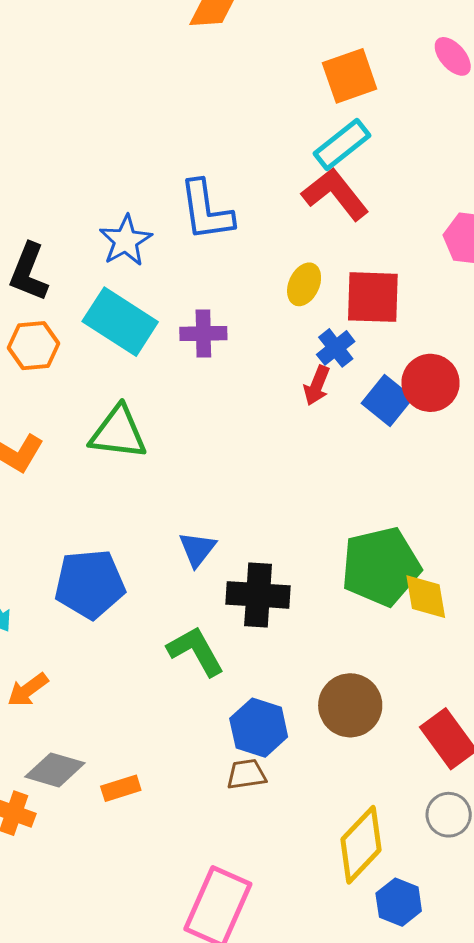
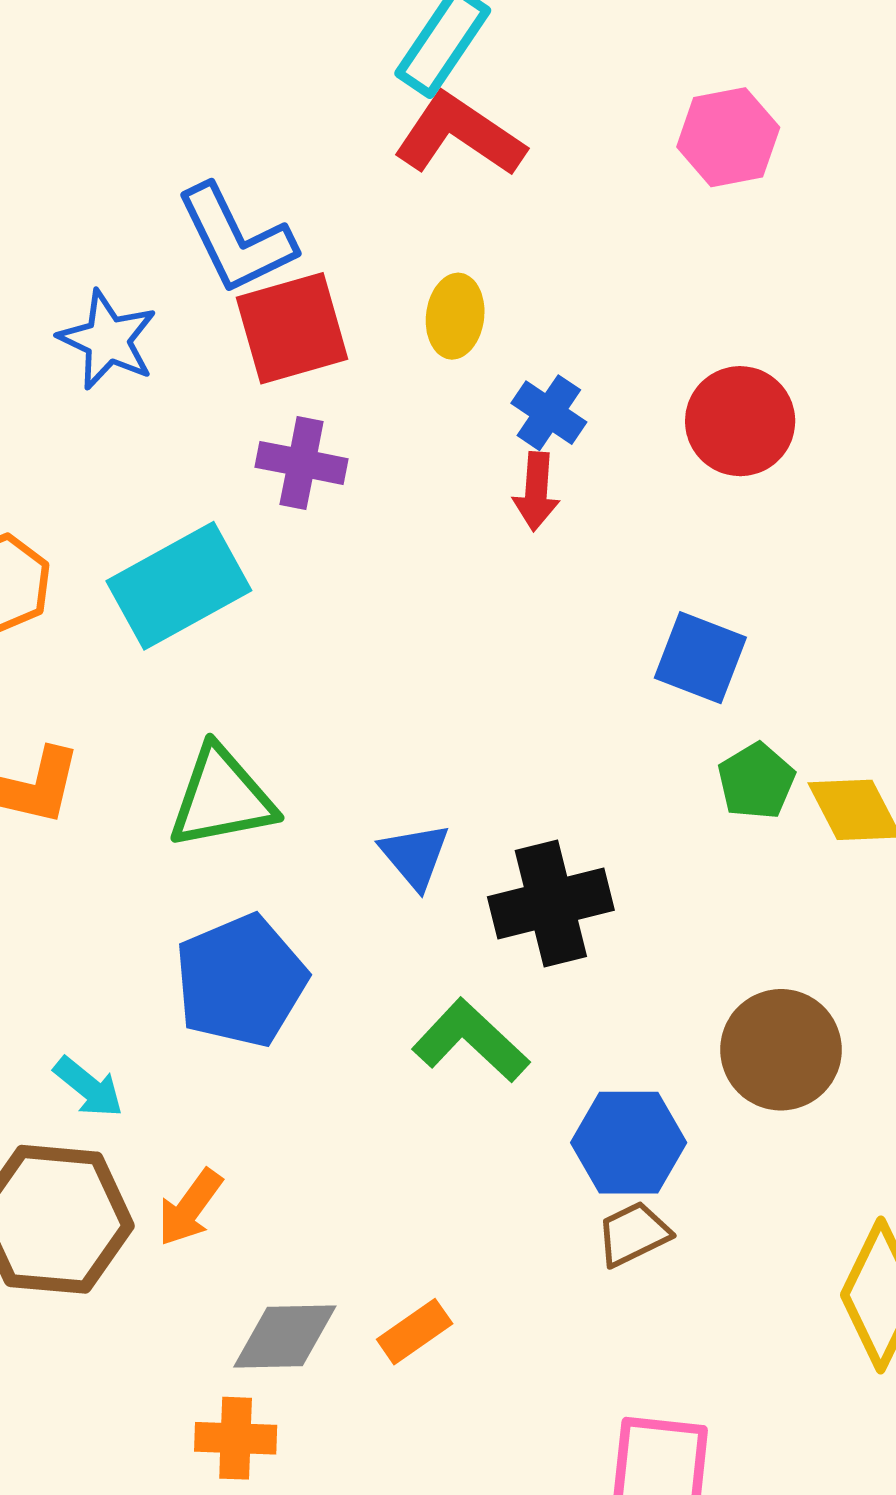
red square: (373, 297) -> (292, 328), moved
cyan rectangle: (120, 322) -> (179, 586), moved, turned -44
purple cross: (203, 334) -> (302, 463), turned 30
blue square: (387, 400) -> (700, 658), moved
green triangle: (118, 433) -> (222, 798), moved
green pentagon: (381, 566) -> (756, 781), size x0.5

